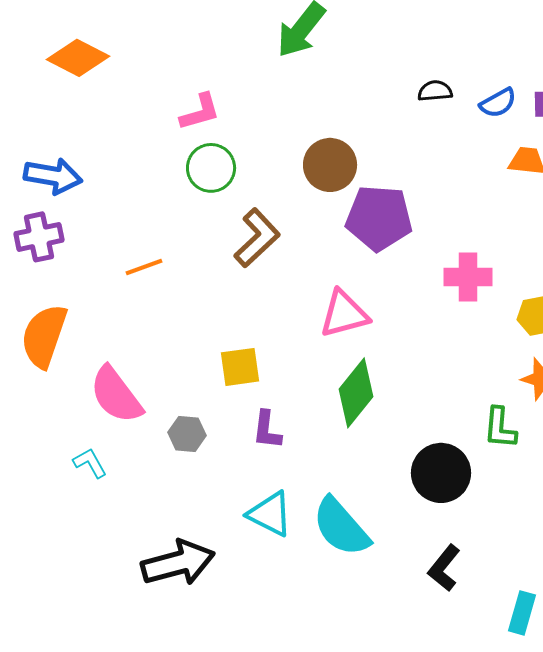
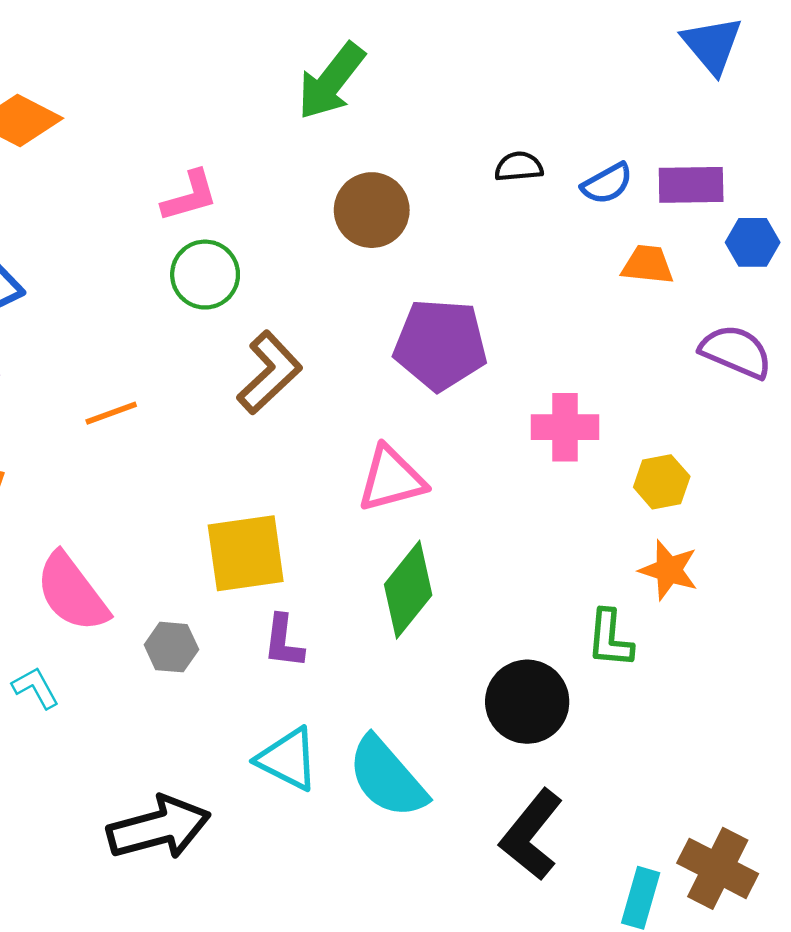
brown circle: (330, 165) -> (372, 210), moved
yellow square: (240, 367) -> (246, 553), size x1.4
black L-shape: (444, 568) -> (531, 835), size x1.4

